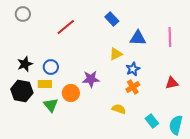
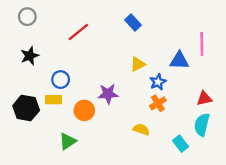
blue triangle: (138, 38) -> (179, 61), moved
black star: (25, 64) -> (30, 56), moved
green triangle: (51, 105) -> (68, 141), moved, turned 35
cyan semicircle: (176, 125) -> (202, 125), moved

